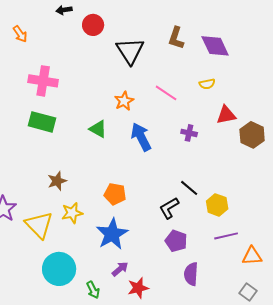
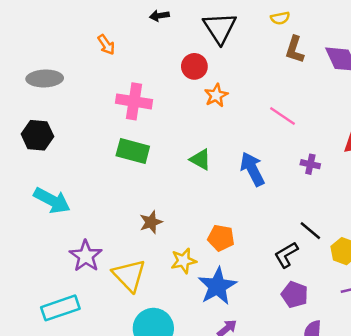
red circle: (93, 25) -> (194, 66), moved
black triangle: (130, 51) -> (220, 28), moved
yellow semicircle: (207, 84) -> (280, 18), moved
orange star: (124, 101) -> (216, 95), moved
yellow star: (72, 213) -> (184, 261), moved

